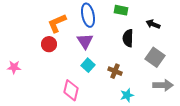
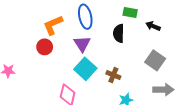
green rectangle: (121, 10) -> (130, 13), moved
black semicircle: (128, 38) -> (119, 33), moved
cyan square: (88, 65) -> (85, 69), size x1.5

